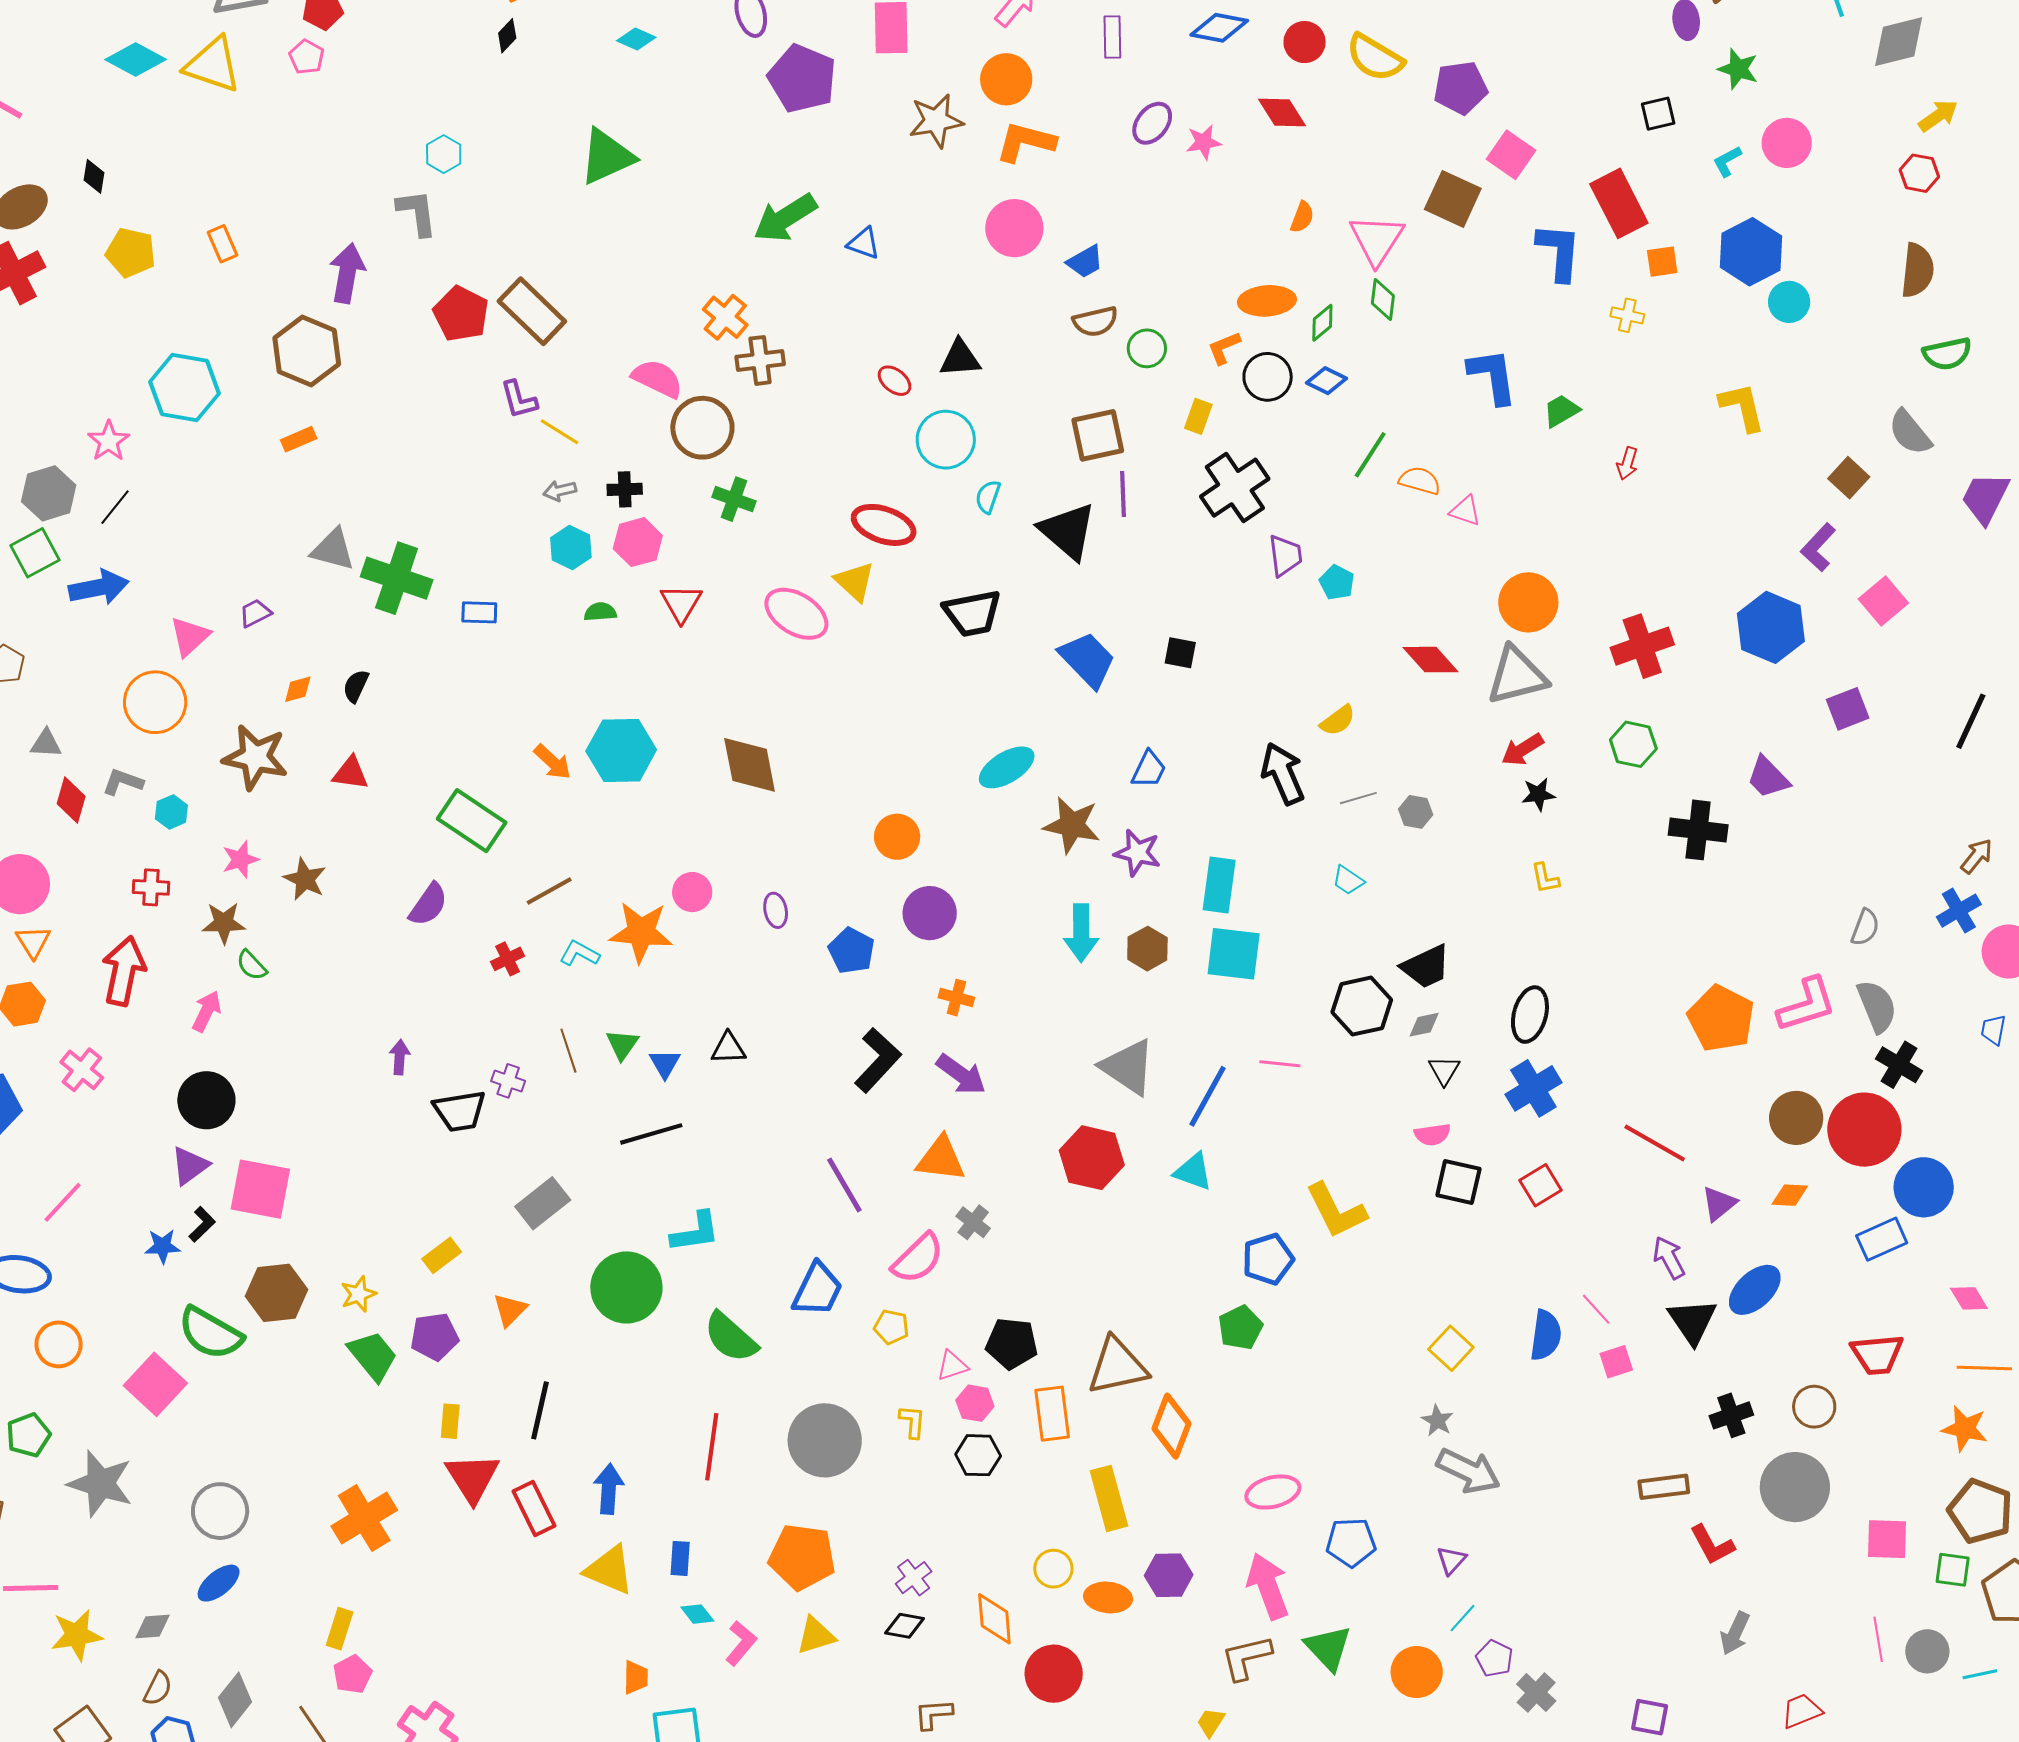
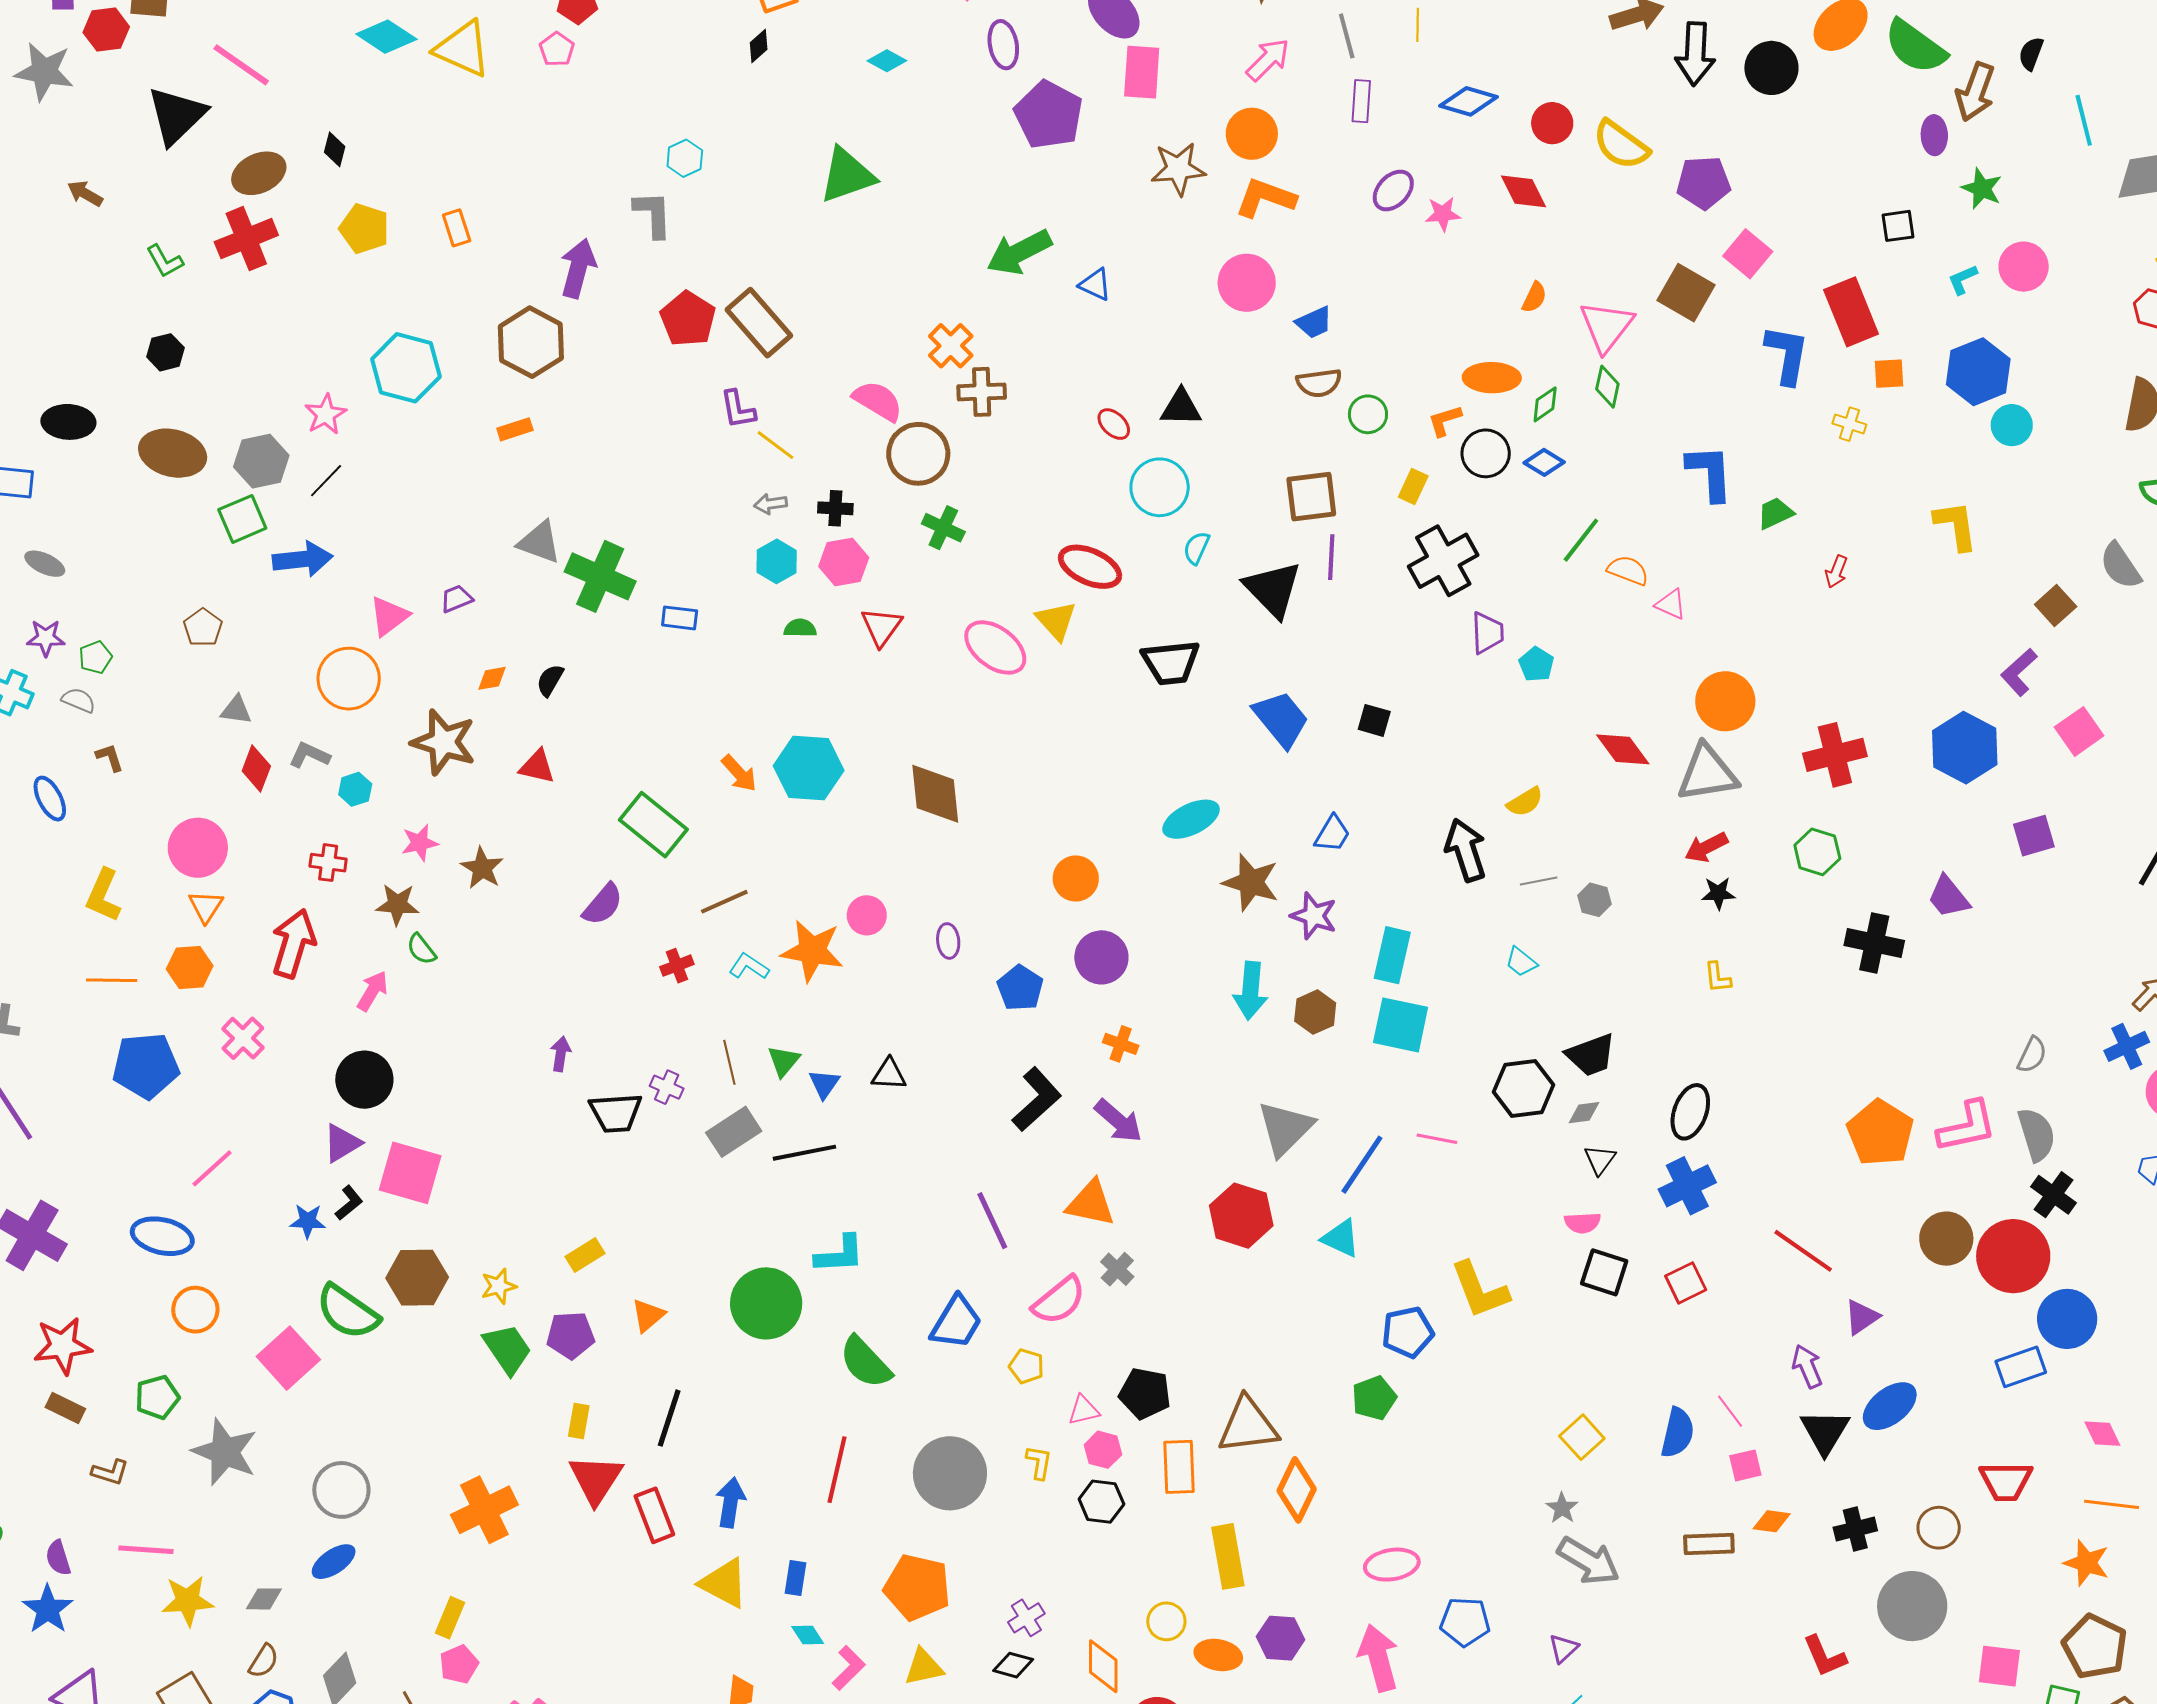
gray triangle: (1128, 1067) -> (1285, 1128), turned 36
orange diamond: (1790, 1195) -> (1772, 1521), moved
gray rectangle: (543, 1203) -> (734, 1132), moved
brown rectangle: (1664, 1487) -> (1709, 1544), moved

